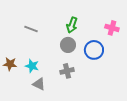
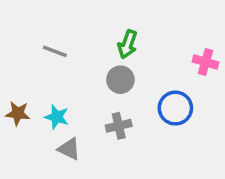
pink cross: (112, 28) -> (205, 62), moved
blue circle: (94, 50) -> (175, 108), moved

